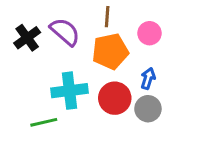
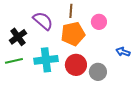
black cross: (27, 38) -> (18, 37), moved
blue arrow: (148, 79) -> (123, 52), moved, turned -88
green line: (44, 122) -> (14, 61), moved

